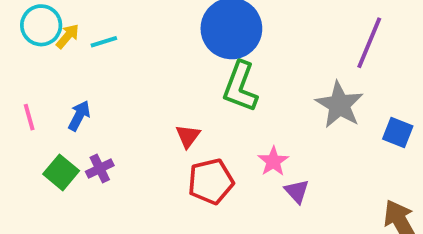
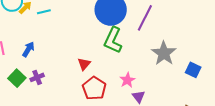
purple line: (369, 43) -> (145, 18), moved
red pentagon: (211, 181) -> (94, 88), turned -30

